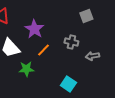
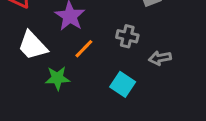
cyan square: (68, 84) -> (123, 84), moved

